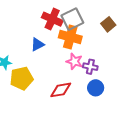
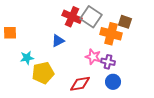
gray square: (72, 19) -> (91, 17), turned -30
brown square: (108, 24) -> (125, 22), turned -32
orange cross: (70, 37) -> (111, 34), moved

